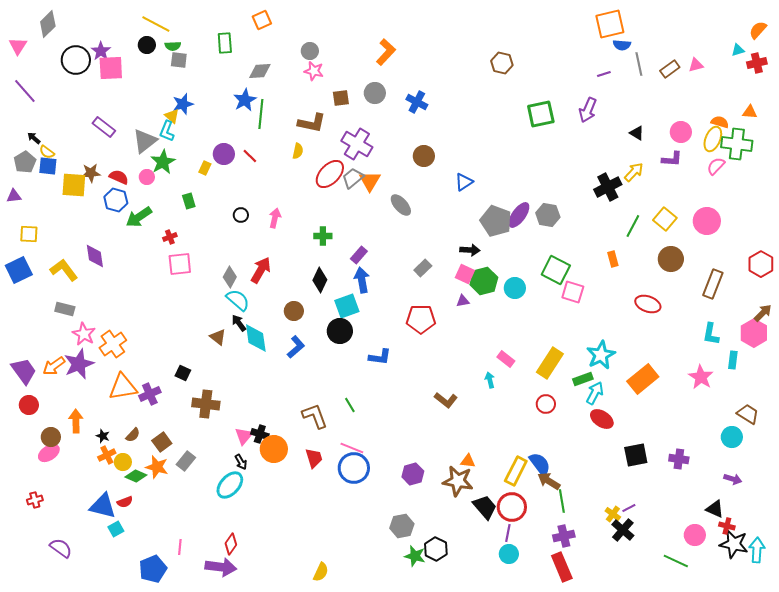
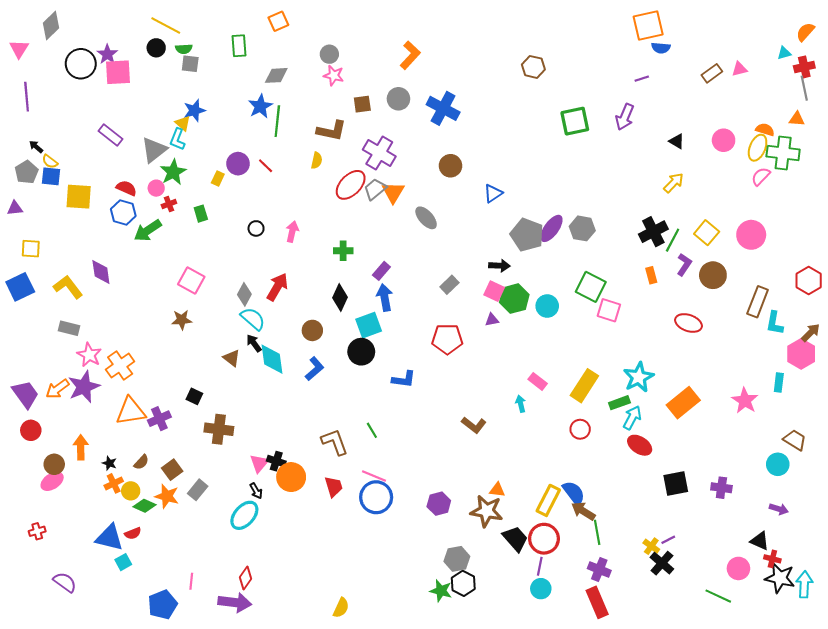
gray line: (639, 64) -> (804, 88), moved
purple line: (25, 91) -> (27, 97), turned 36
blue cross: (417, 102) -> (443, 108), size x1.4
purple L-shape: (672, 159) -> (684, 265), moved, turned -60
brown star: (91, 173) -> (182, 320), moved
black cross: (608, 187) -> (653, 232), moved
red cross: (170, 237) -> (169, 204), moved
pink square: (180, 264) -> (191, 280), turned 35
cyan L-shape: (711, 334) -> (775, 323), moved
gray hexagon: (402, 526) -> (457, 559), moved
purple cross: (564, 536) -> (599, 570), turned 35

